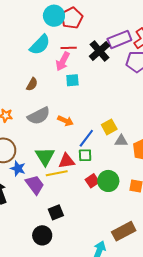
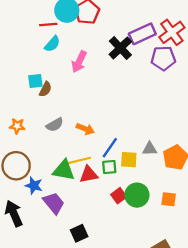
cyan semicircle: (40, 45) -> (52, 44), size x0.7
red line: (69, 48) -> (48, 25), moved
cyan square: (72, 80) -> (35, 81), moved
gray semicircle: (39, 116) -> (55, 125), size x0.7
yellow square: (109, 127) -> (129, 160), moved, turned 35
green triangle: (45, 156) -> (64, 170), turned -45
yellow line: (57, 173) -> (79, 161), moved

